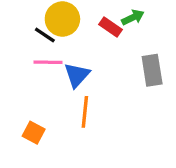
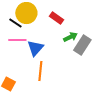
green arrow: (133, 17) -> (70, 37), moved
gray rectangle: (152, 70) -> (82, 45), turned 42

